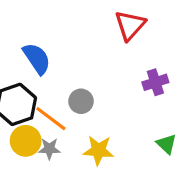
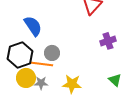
gray circle: (81, 101) -> (52, 53), moved
orange line: (51, 119) -> (42, 64), turned -30

